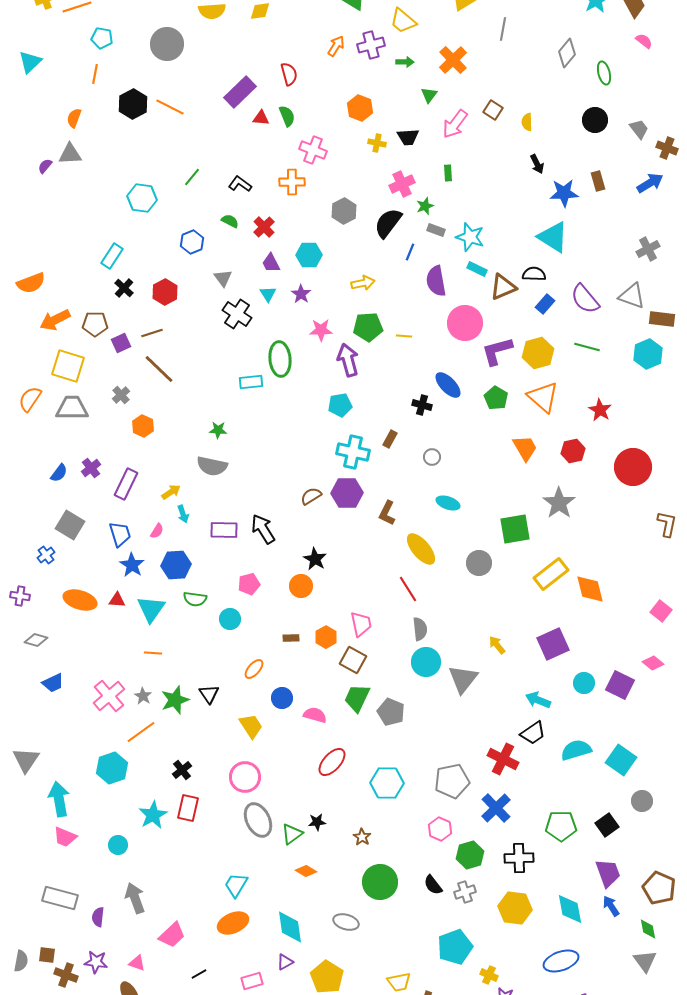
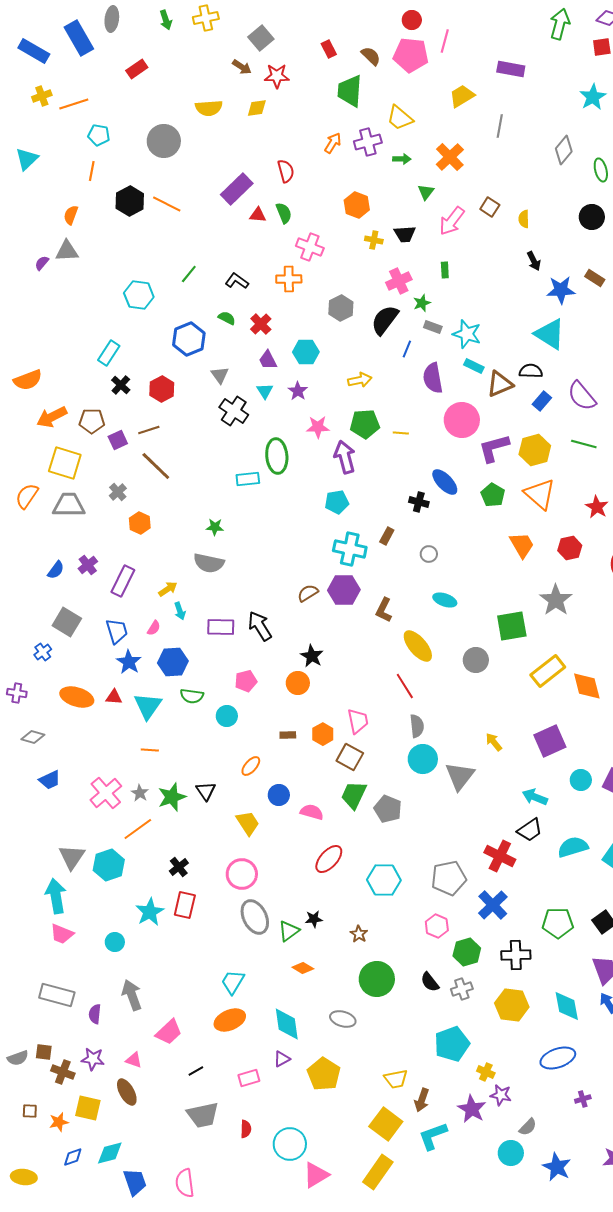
brown rectangle: (598, 181) -> (595, 278), turned -42
blue hexagon: (192, 242) -> (189, 339), size x1.4
gray triangle: (26, 760) -> (72, 857), moved
gray semicircle: (21, 961) -> (18, 1058), turned 60

